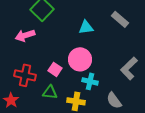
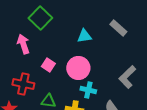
pink arrow: (25, 35) -> (23, 44), turned 90
pink square: (55, 69) -> (48, 65), moved

